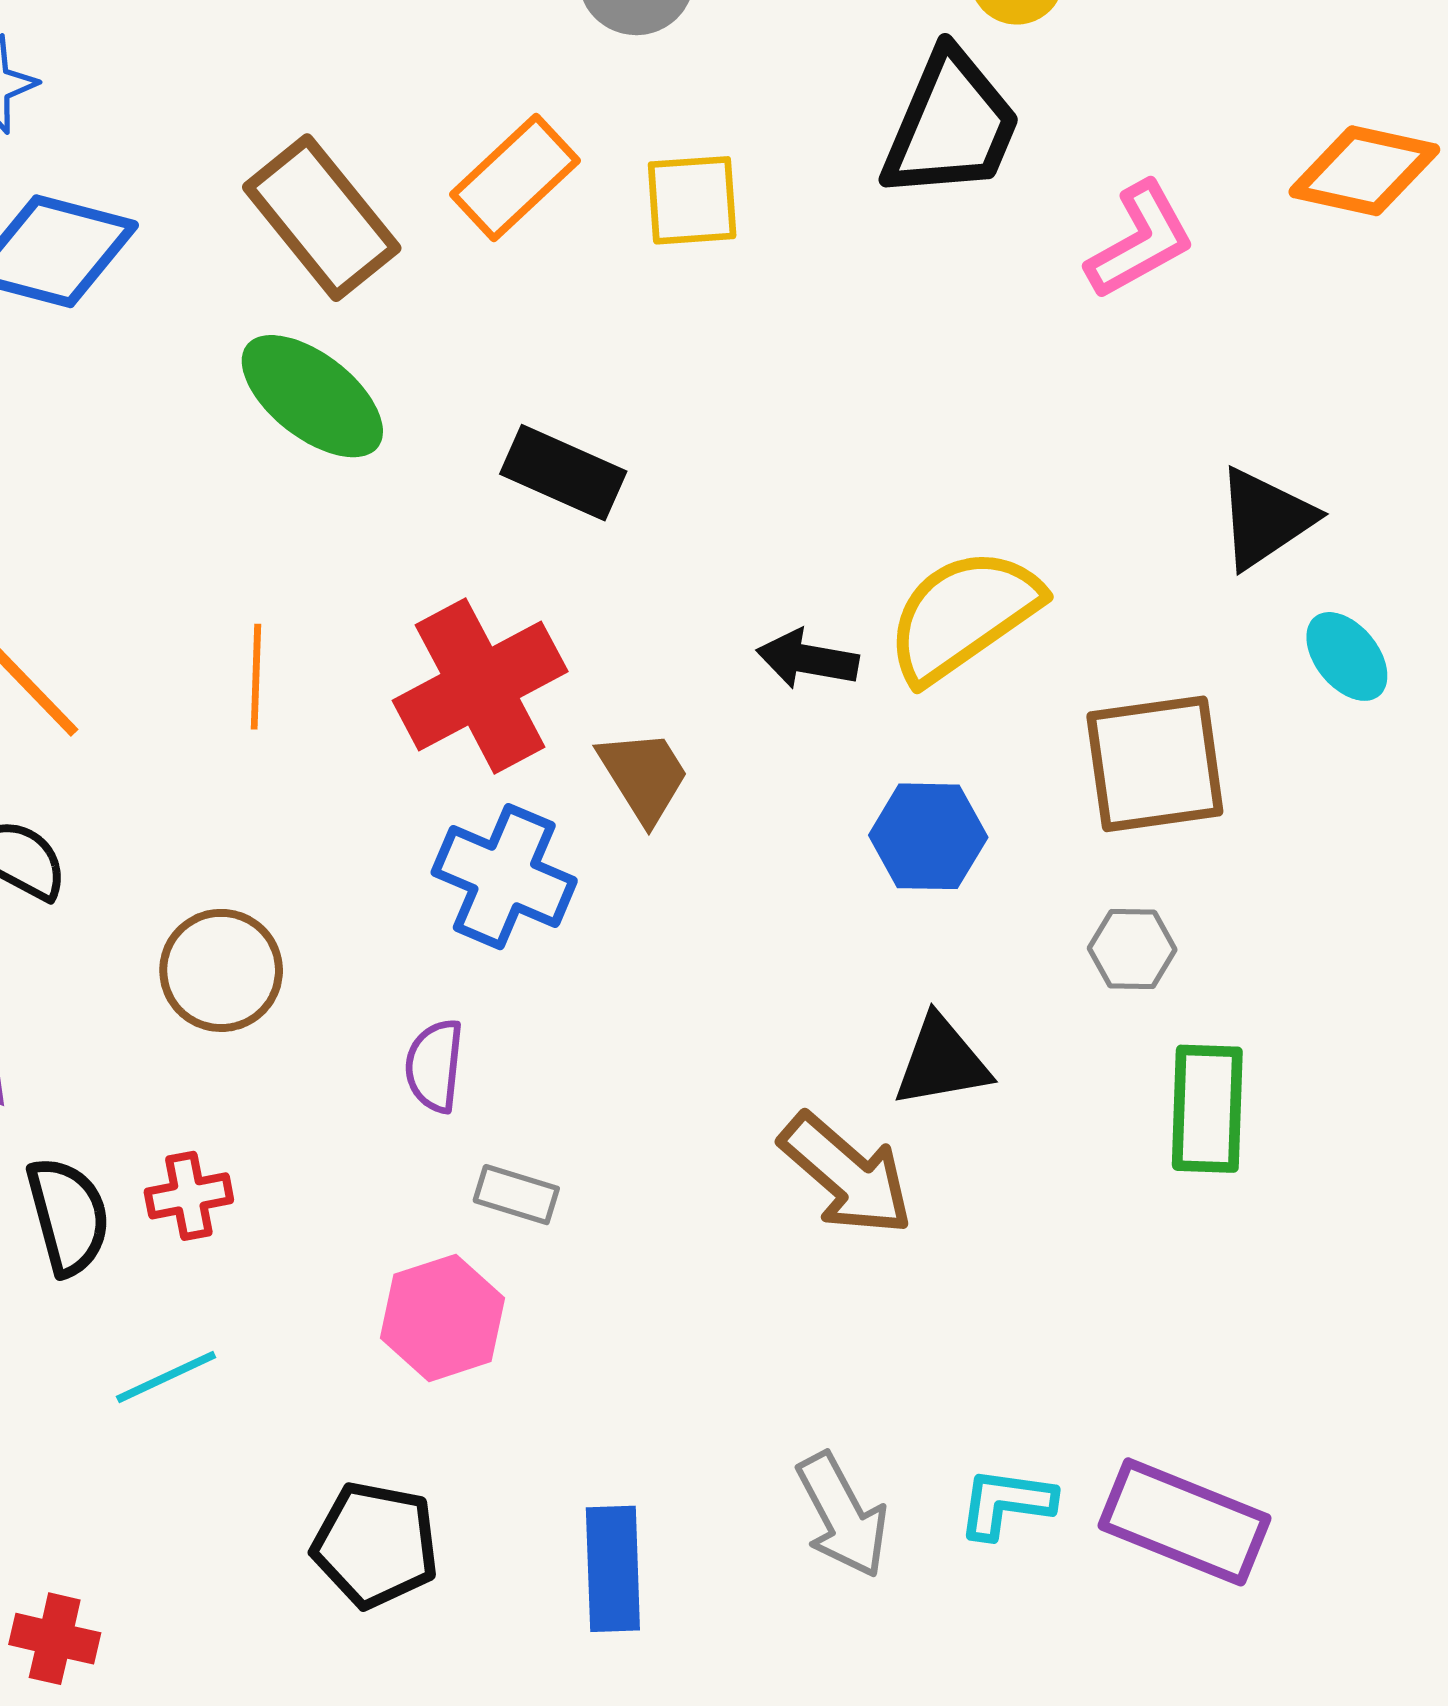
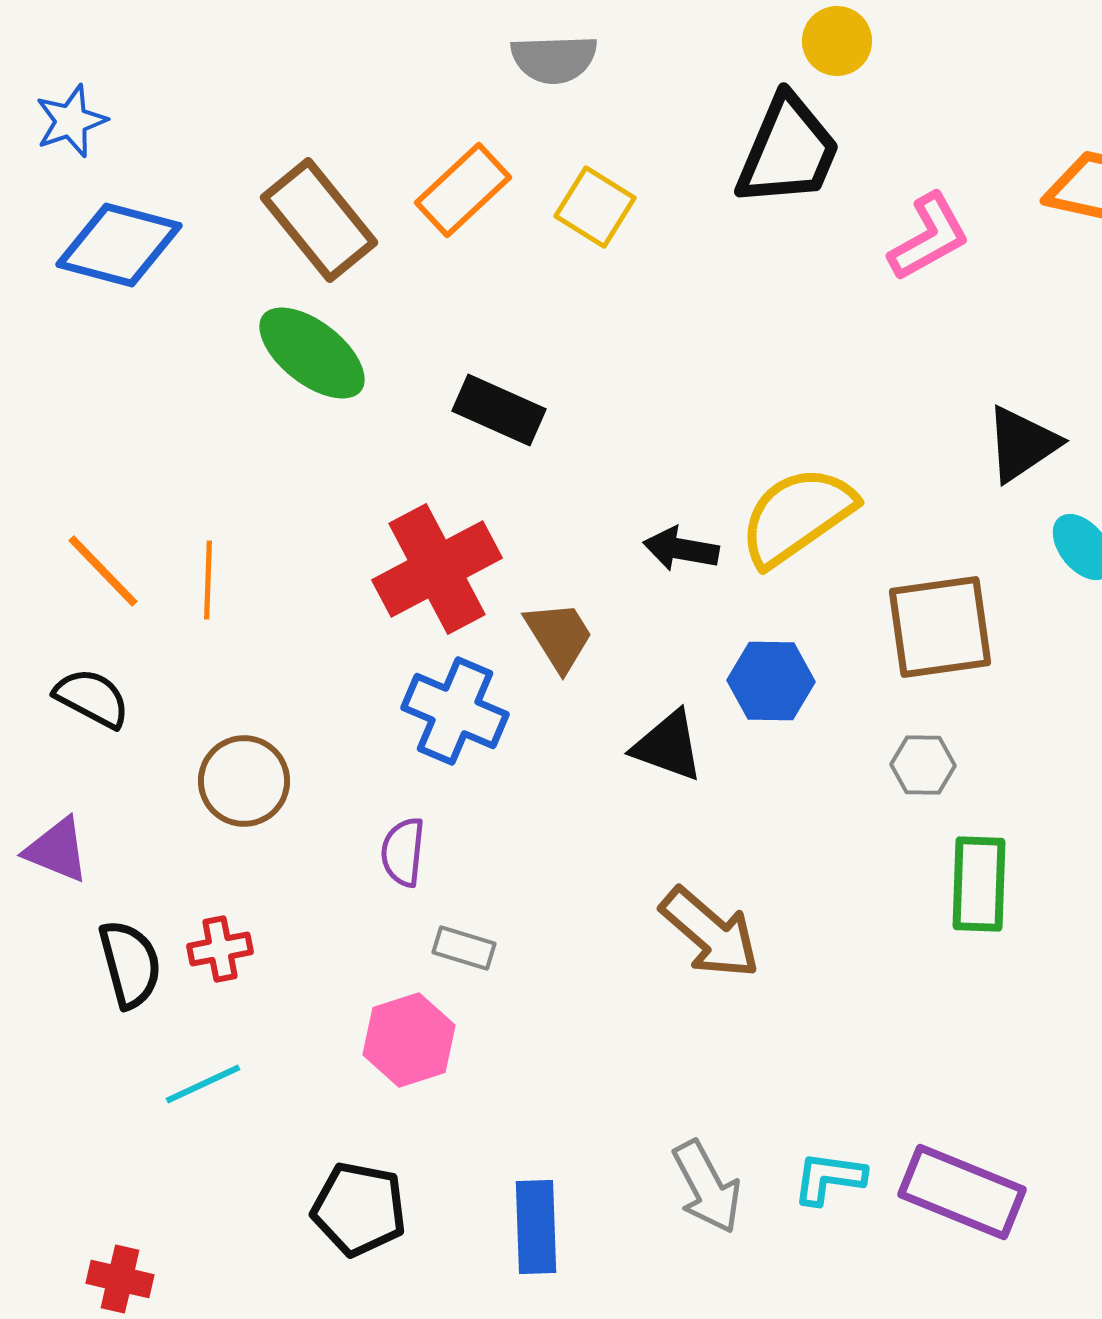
yellow square: (692, 200) -> (595, 207), turned 36
orange line: (256, 677) -> (208, 580), moved
black triangle: (942, 1062) -> (668, 746), moved, turned 30

